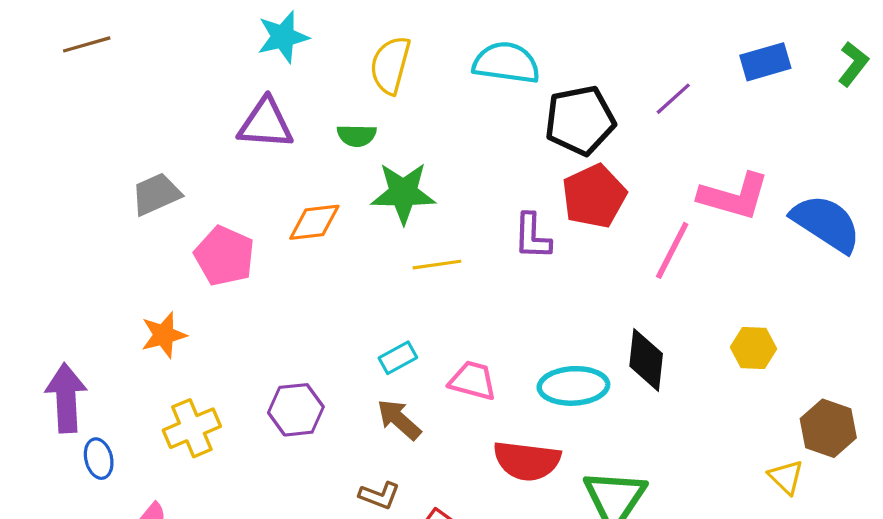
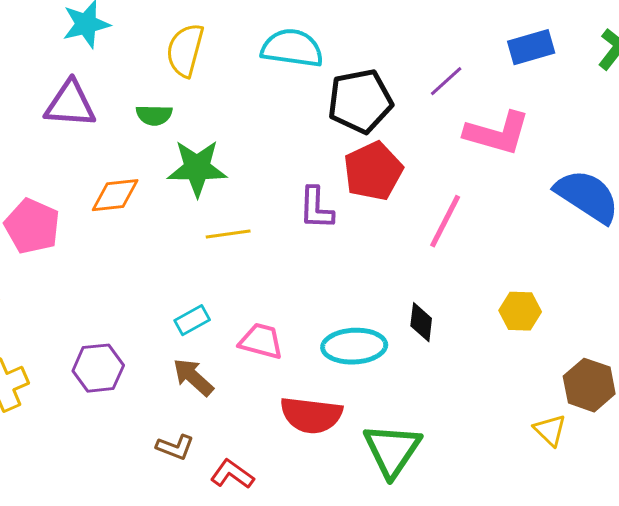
pink L-shape: (734, 196) -> (497, 133), moved
black diamond: (646, 360) -> (421, 322), size x0.7

